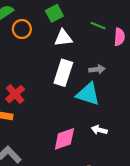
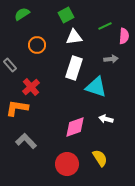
green line: (98, 26) -> (105, 26), turned -48
orange circle: (22, 29) -> (37, 45), moved
gray arrow: (97, 69) -> (111, 59), moved

